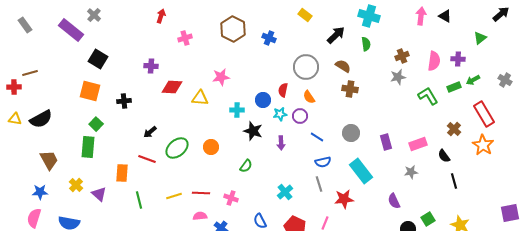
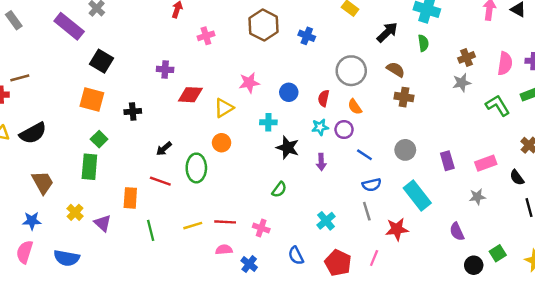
yellow triangle: (200, 98) -> (224, 108), turned -36
blue circle: (263, 100) -> (289, 92), moved
orange circle: (211, 147) -> (222, 143), moved
green ellipse: (177, 148) -> (196, 168), turned -50

